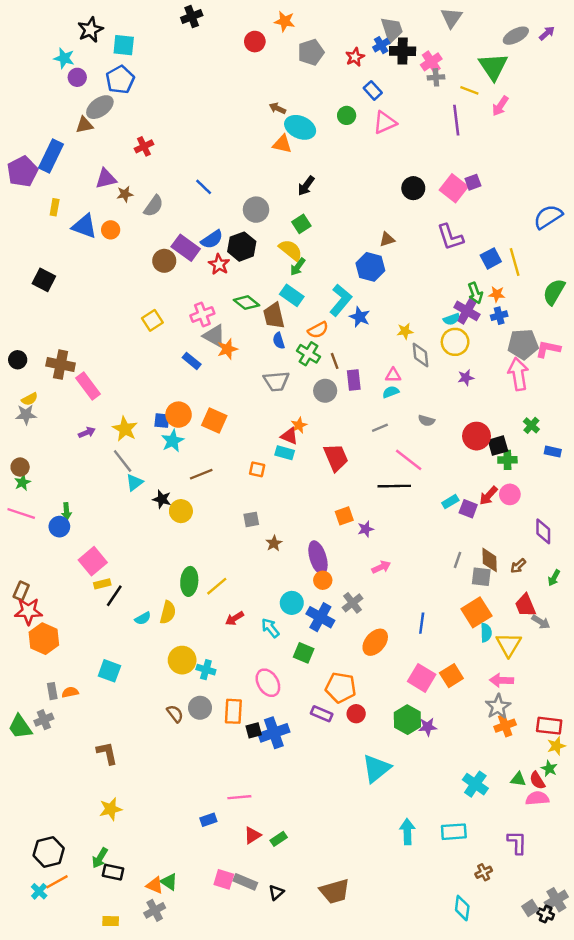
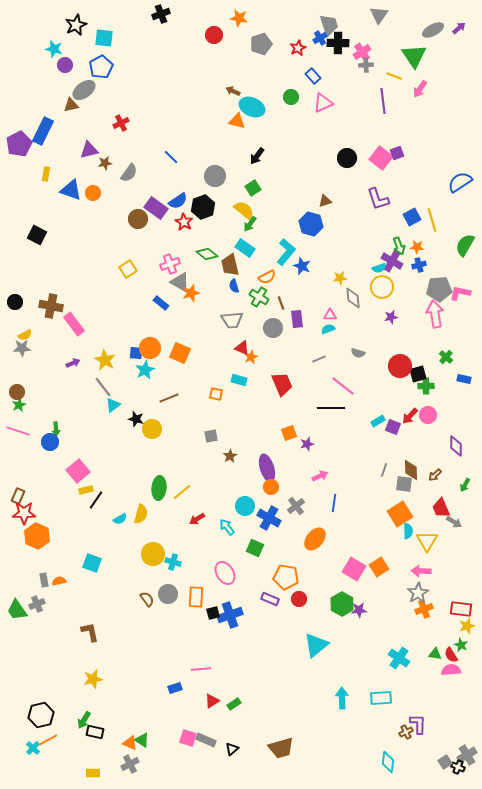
red triangle: (289, 436) -> (242, 348), moved
blue line: (422, 623) -> (334, 503), moved
purple L-shape: (517, 842) -> (418, 724), moved

